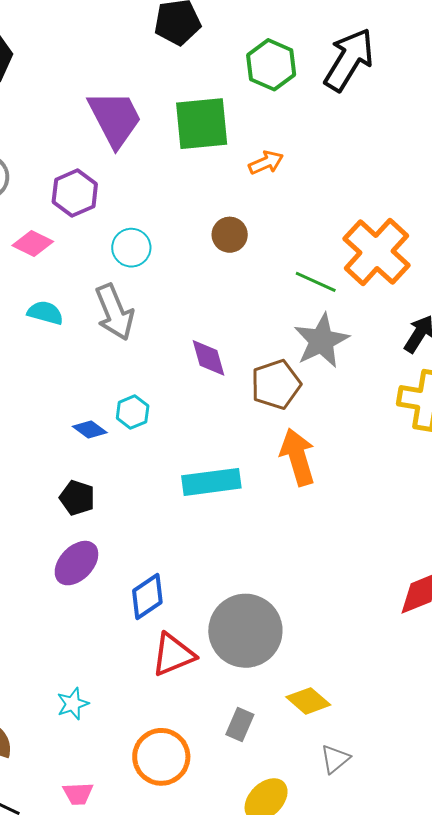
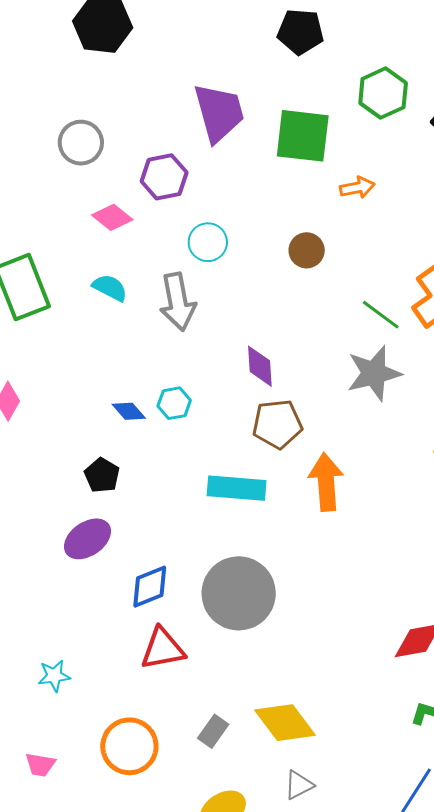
brown pentagon: (276, 384) -> (277, 424), moved
gray circle: (245, 631) -> (239, 593), moved
yellow diamond: (308, 701) -> (285, 723), size x1.4

